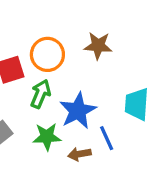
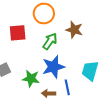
orange circle: (47, 54) -> (44, 13), moved
green arrow: (41, 94) -> (50, 41), moved

